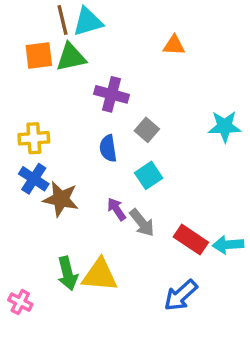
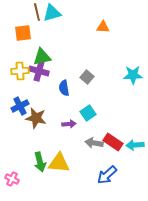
green triangle: (71, 57) -> (42, 57), moved
purple cross: (111, 94) -> (39, 71), moved
yellow cross: (34, 138) -> (20, 71), moved
cyan square: (149, 175) -> (88, 113), moved
blue cross: (34, 179) -> (20, 106), turned 30
purple arrow: (117, 209) -> (69, 124), turned 120
gray arrow: (142, 223) -> (94, 143), moved, turned 138

